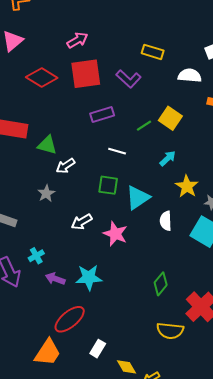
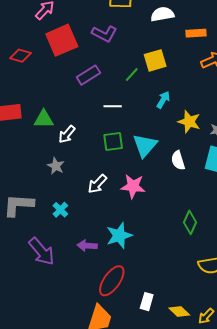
red diamond: (42, 77) -> (20, 56), size x0.7
yellow square: (170, 118) -> (155, 60), turned -35
cyan cross: (36, 256) -> (60, 210), moved

